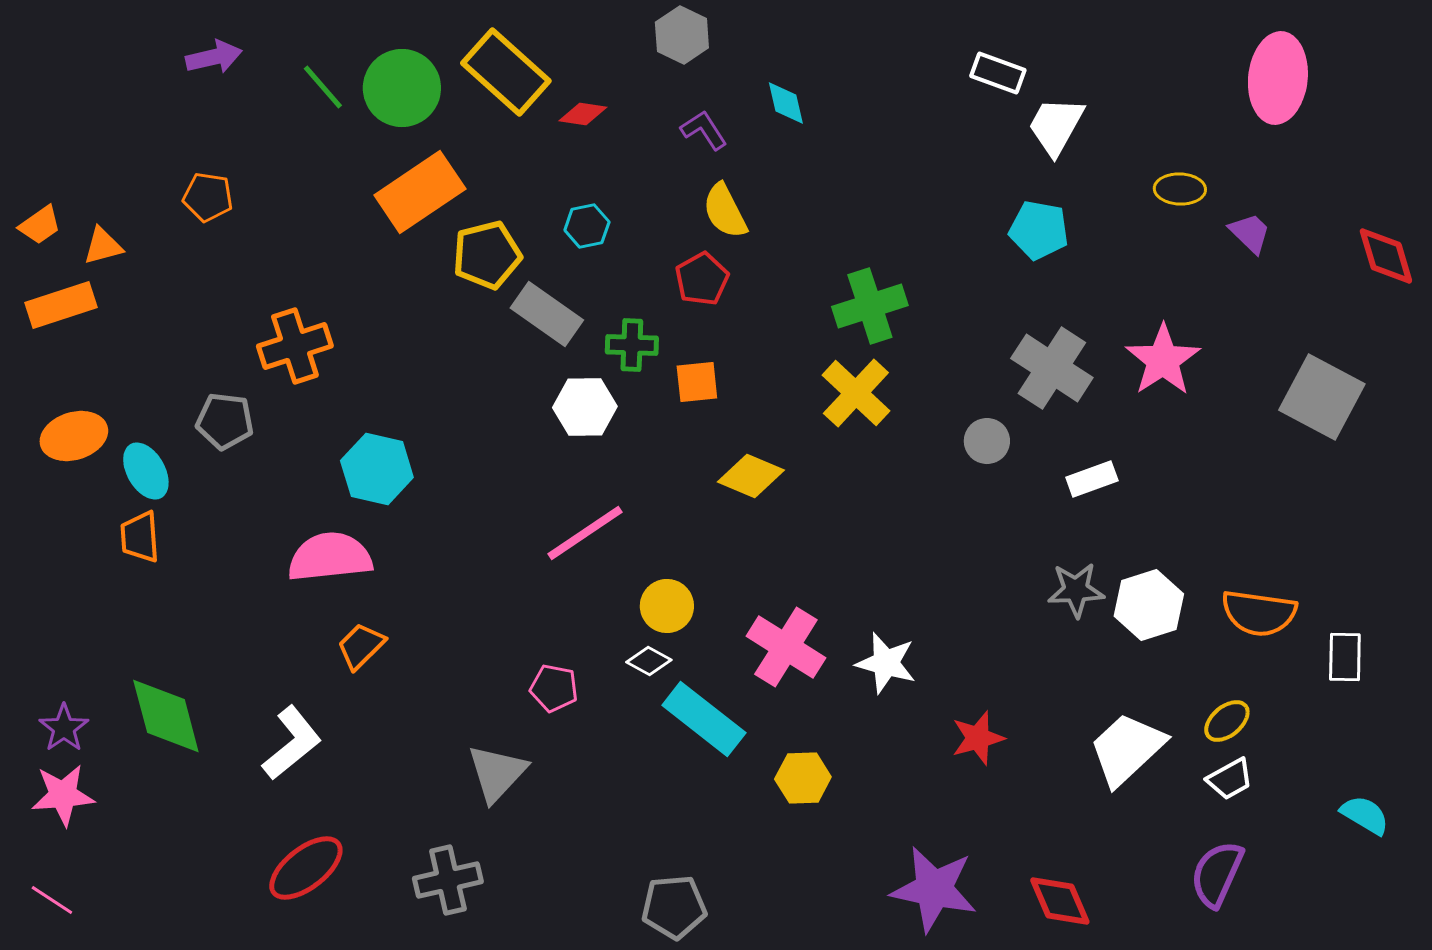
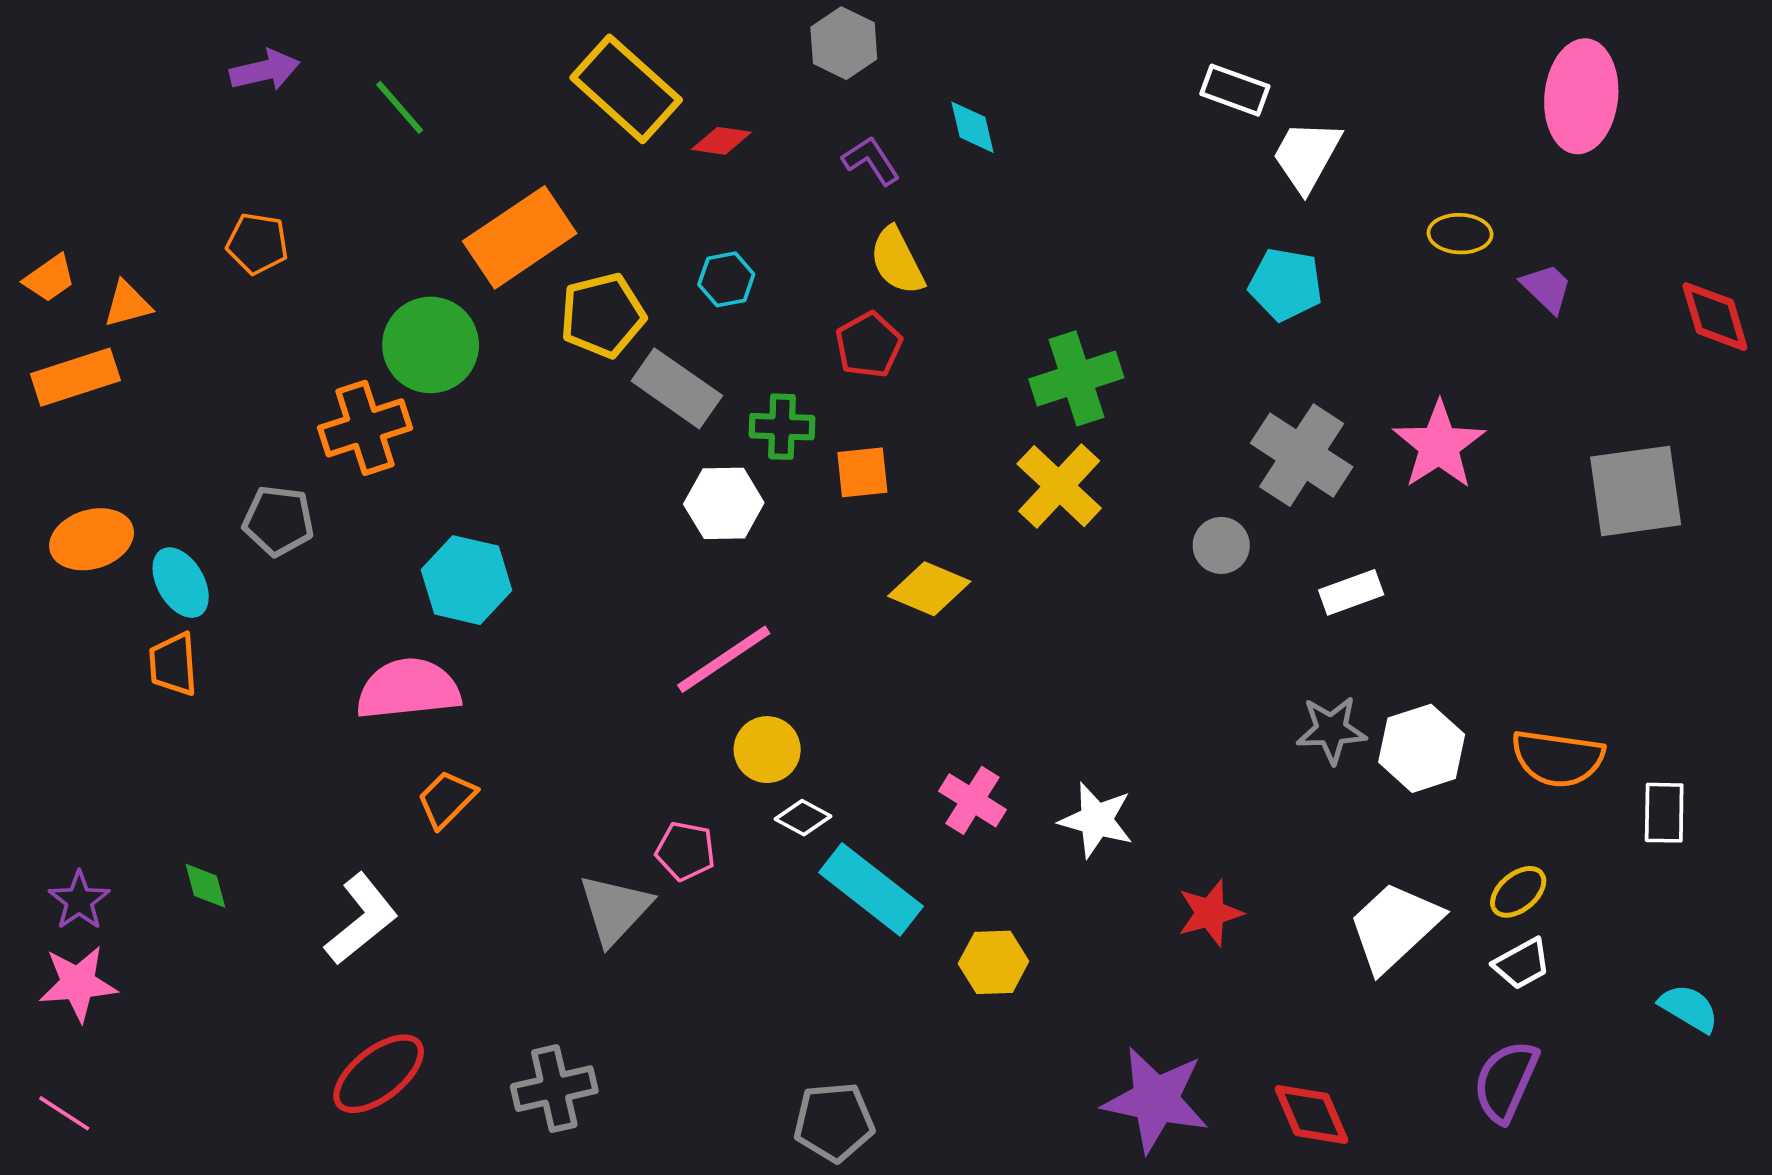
green circle: (402, 88) -> (431, 345), moved
gray square: (1322, 397) -> (1636, 491), turned -36
yellow circle: (667, 606) -> (767, 750), moved
pink cross: (786, 647) -> (973, 800), size x0.7
green diamond: (166, 716) -> (205, 886), size x0.5
gray triangle: (497, 773) -> (615, 909), moved

